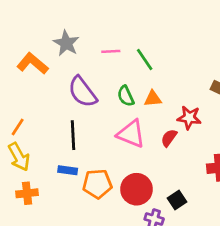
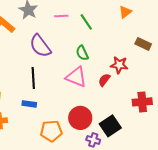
green semicircle: (126, 96) -> (82, 53), moved
orange triangle: (153, 99) -> (125, 12), moved, turned -32
orange pentagon: (97, 184) -> (51, 131), moved
black square: (177, 200) -> (110, 126), size x1.5

